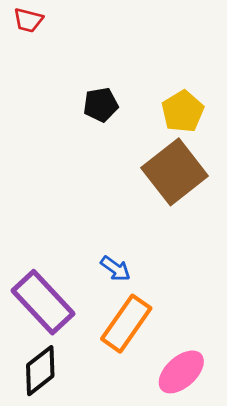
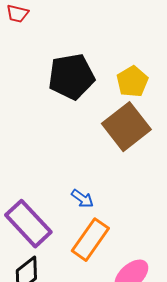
black pentagon: (101, 105) -> (71, 77), size x1.8

